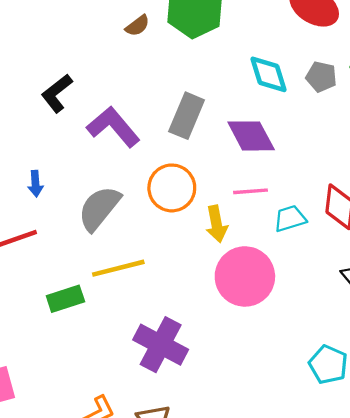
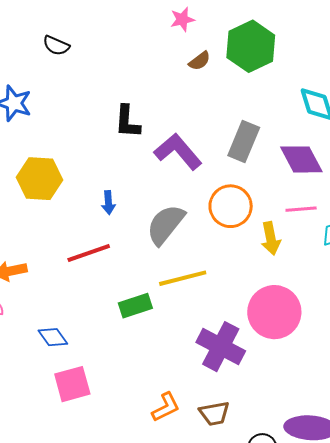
black L-shape: (57, 93) -> (127, 122), turned -48
pink circle: (245, 276) -> (274, 312), moved

